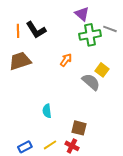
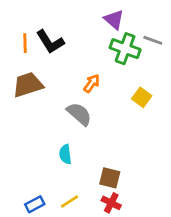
green cross: (90, 35) -> (125, 49), turned 30
gray semicircle: (91, 82) -> (79, 114), moved
red cross: (72, 146) -> (111, 203), moved

